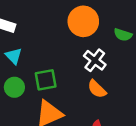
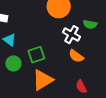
green semicircle: (123, 35) -> (90, 24), moved

